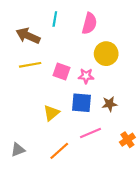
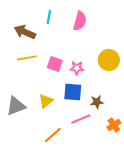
yellow circle: (106, 54) -> (109, 60), moved
brown star: (110, 104) -> (97, 102), moved
gray triangle: (18, 150) -> (16, 106), moved, size x1.5

